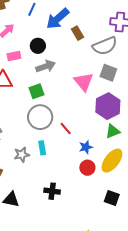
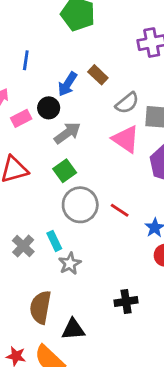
blue arrow: (58, 19) -> (67, 84), moved, size x0.7
gray semicircle: (105, 46) -> (127, 103), moved, size x0.7
pink rectangle: (14, 56) -> (21, 118), moved
cyan rectangle: (42, 148) -> (54, 241), moved

